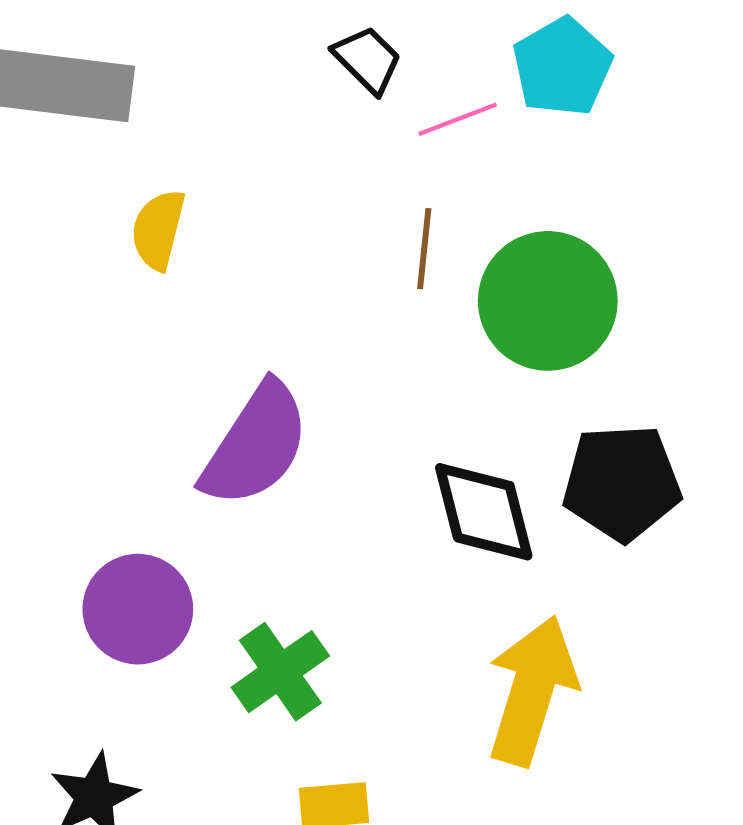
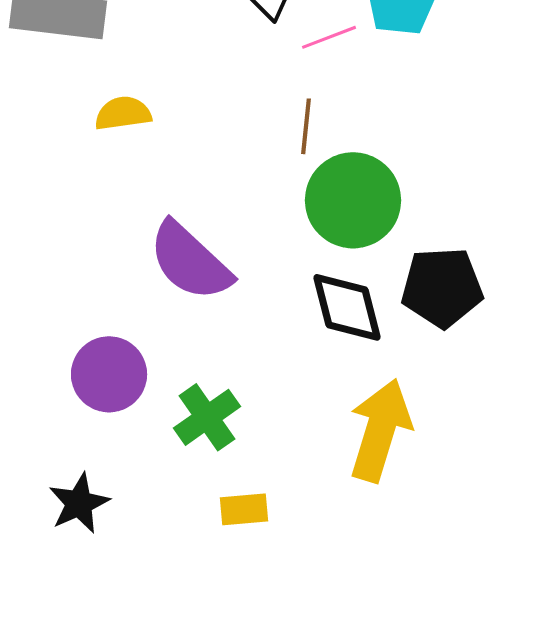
yellow semicircle: (158, 230) -> (123, 113), turned 68
green circle: (548, 301) -> (353, 200), moved
purple semicircle: (256, 445) -> (190, 261), turned 100

